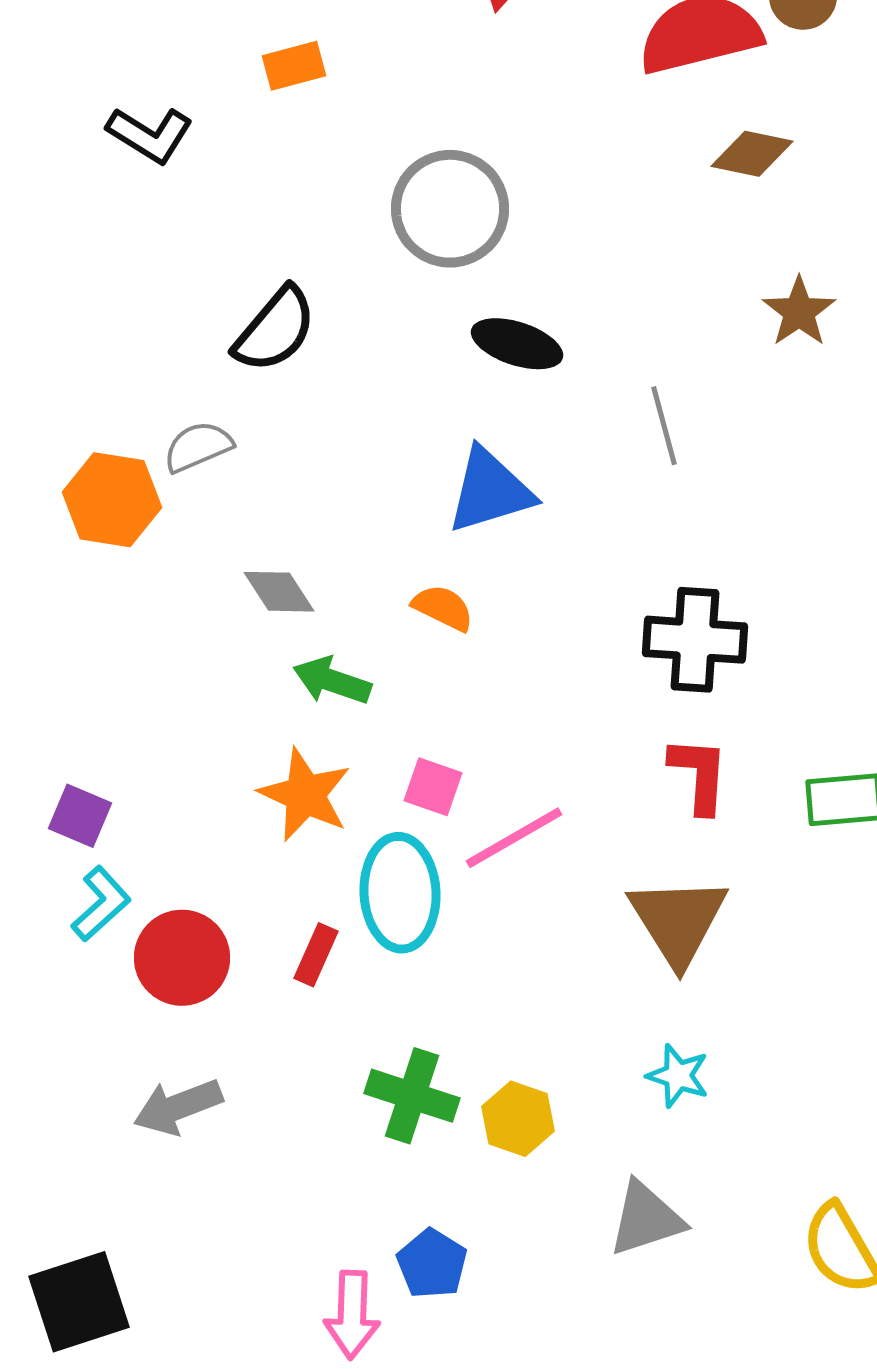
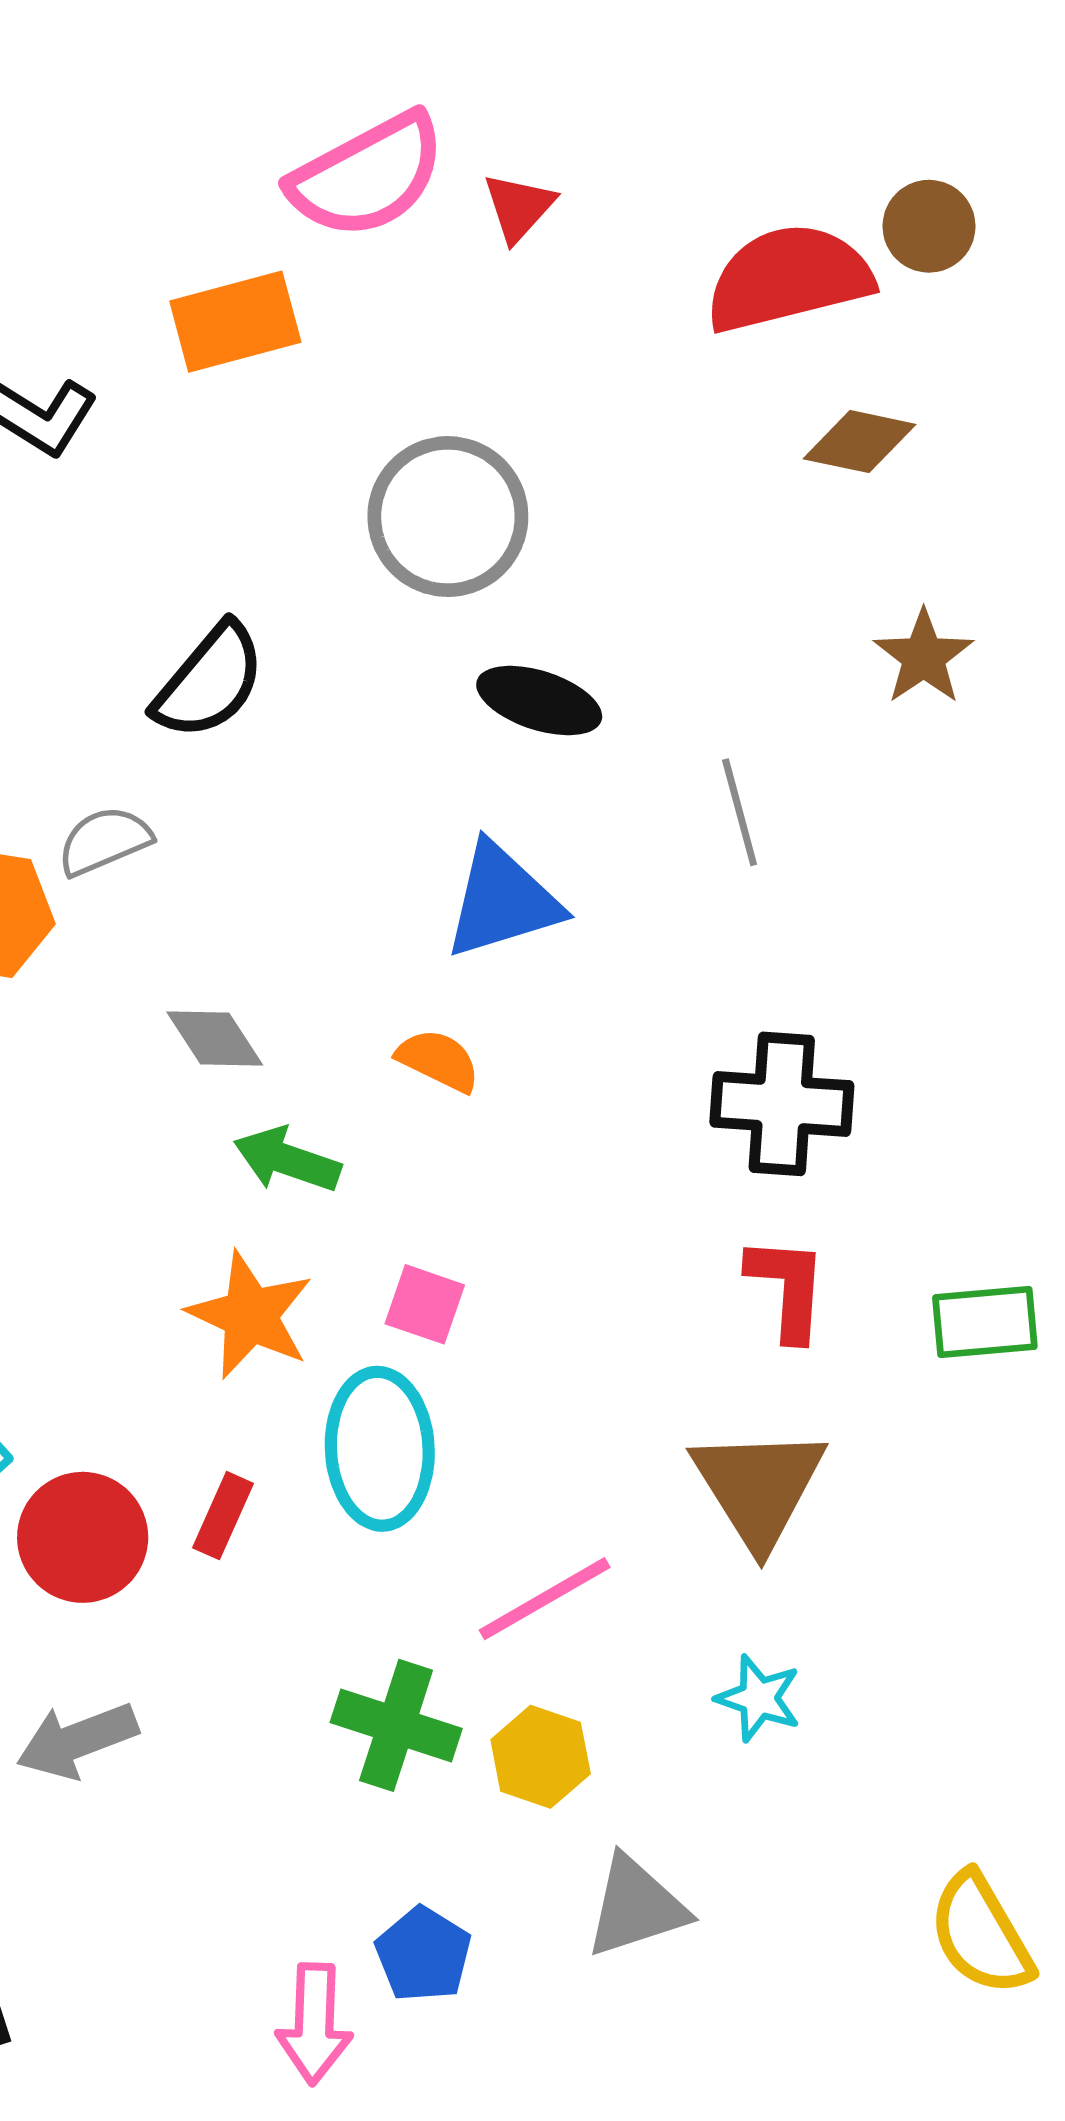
orange rectangle: (294, 66) -> (235, 322), size x1.5
pink line: (514, 838) -> (545, 1599), moved
red rectangle: (316, 955) -> (223, 1516), moved
gray triangle: (646, 1219) -> (636, 1907), moved

